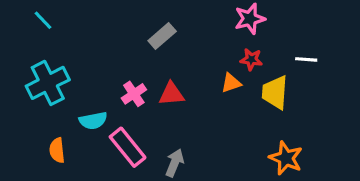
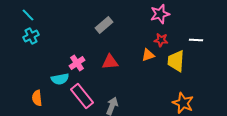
cyan cross: (48, 83) -> (31, 36), moved, size x0.6
pink cross: (134, 94) -> (77, 63), moved

